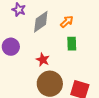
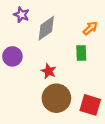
orange arrow: (67, 22) -> (90, 28), moved

